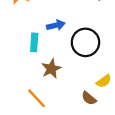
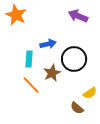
brown star: (51, 69) -> (52, 73), moved
orange line: (36, 98) -> (31, 85), moved

